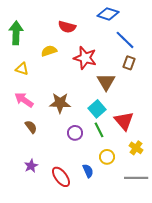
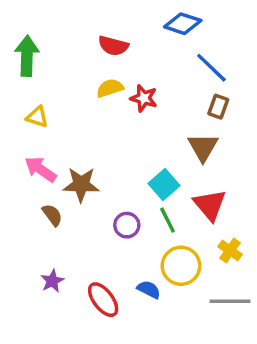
yellow semicircle: (49, 51) -> (110, 88), moved
red star: (85, 58) -> (144, 98), size x0.7
brown triangle: (106, 82) -> (203, 147), moved
brown star: (60, 103) -> (81, 185), moved
yellow circle: (107, 157) -> (181, 266), size x1.5
blue semicircle: (88, 171) -> (149, 289), turned -40

